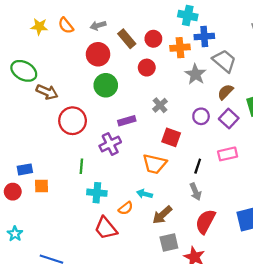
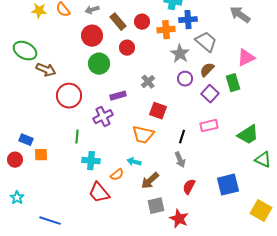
red circle: (147, 68) -> (127, 48), moved
purple circle: (201, 116) -> (185, 79), moved
blue rectangle: (25, 169) -> (26, 140), turned 32
red semicircle: (205, 222) -> (189, 187), size x0.7

